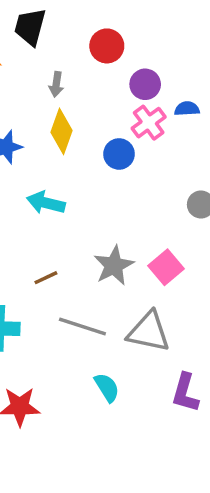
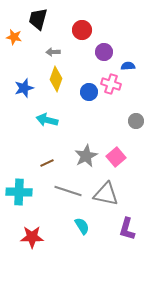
gray arrow: (56, 84) -> (53, 52), turned 80
pink cross: (149, 123) -> (111, 84), moved, turned -36

